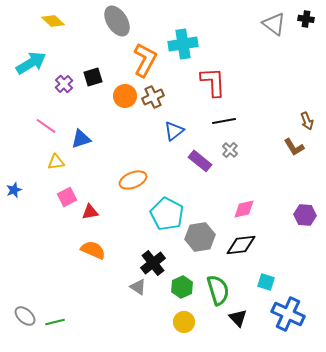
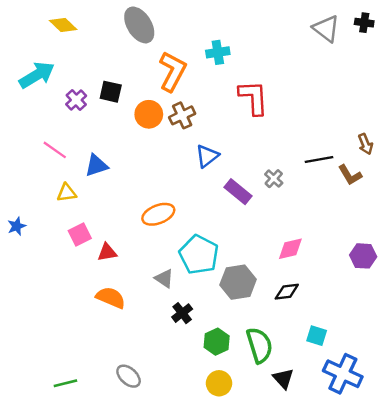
cyan cross: (183, 44) -> (218, 52), size x0.7
black square: (93, 77) -> (111, 92), turned 30
black line: (224, 121) -> (319, 159), moved
black diamond: (241, 245) -> (287, 292), size x0.7
black cross: (153, 263) -> (182, 313), size x0.7
gray triangle: (138, 287) -> (164, 279), moved
gray ellipse: (25, 316) -> (129, 376), moved

